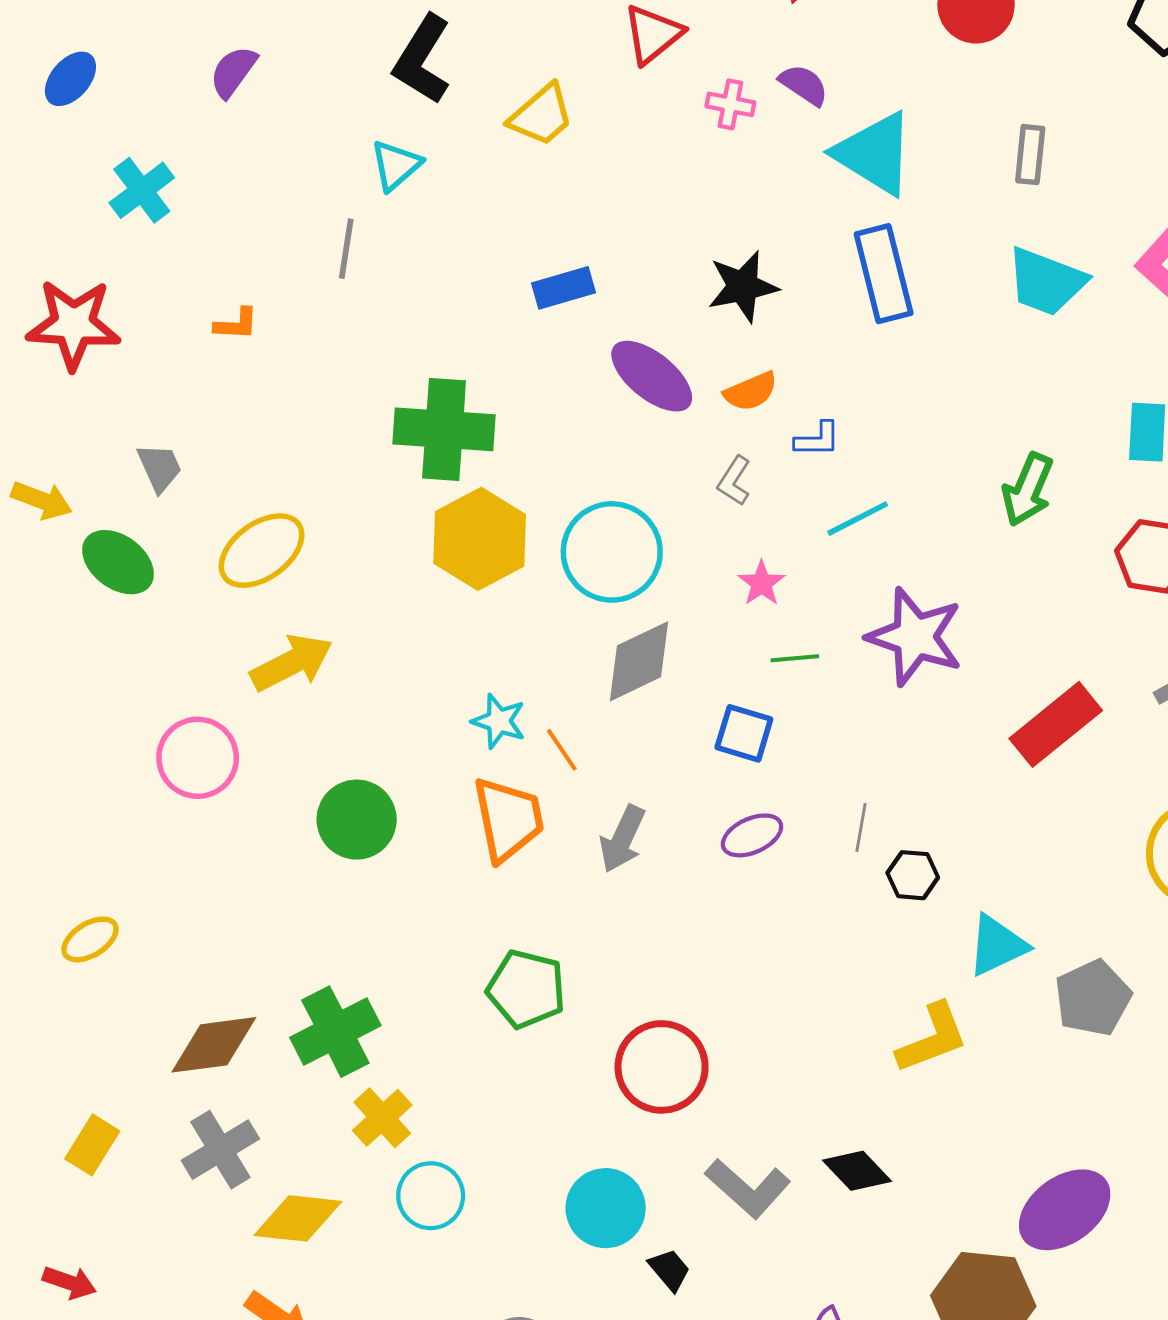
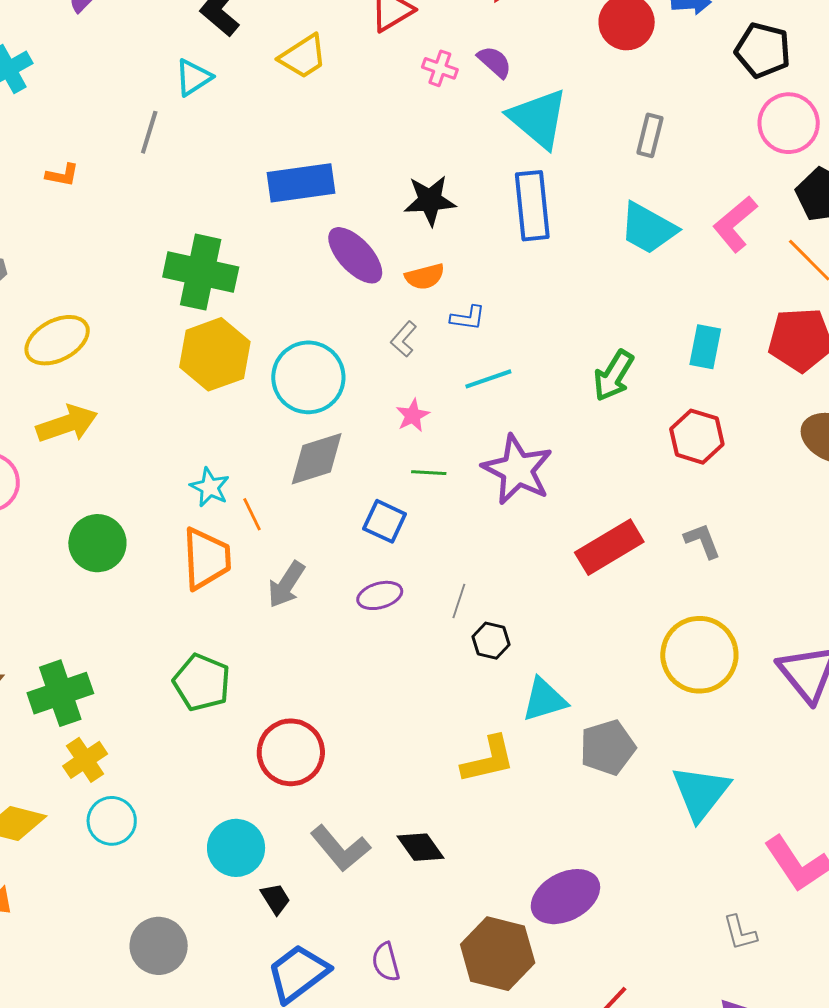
blue rectangle: (563, 288) -> (301, 183), size x1.5

